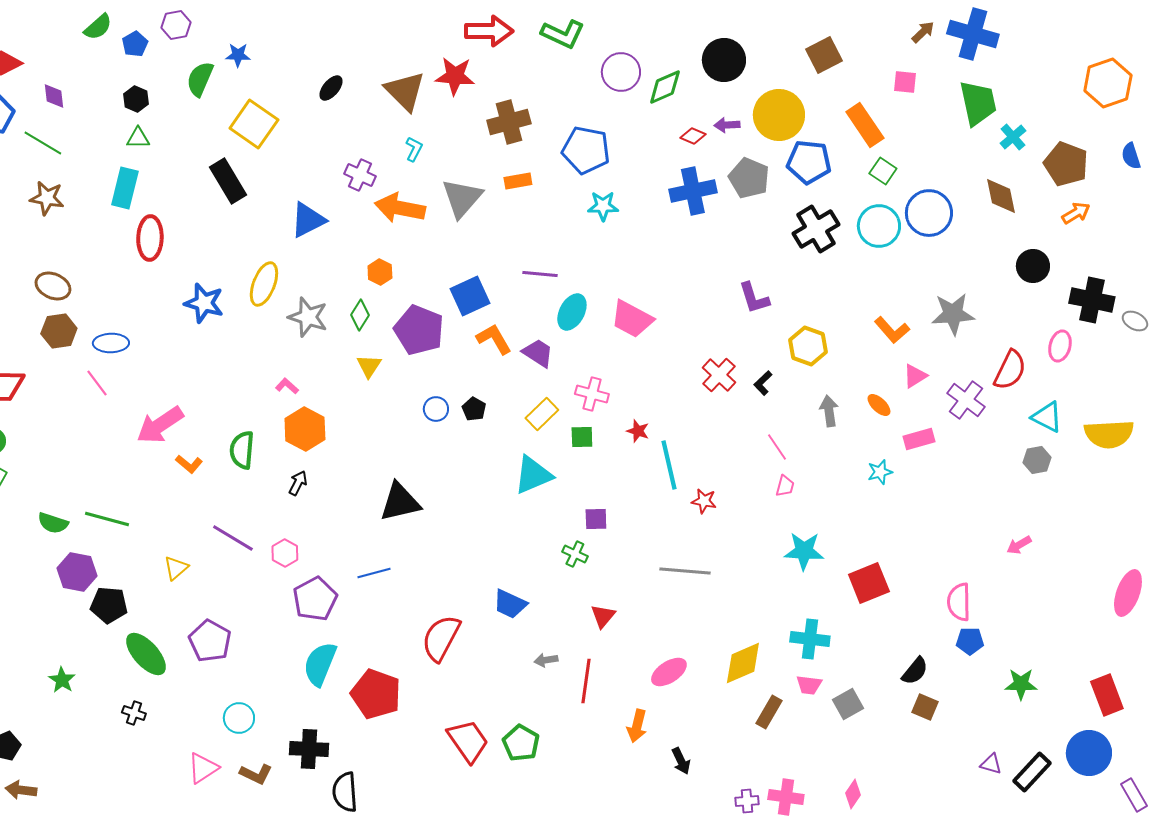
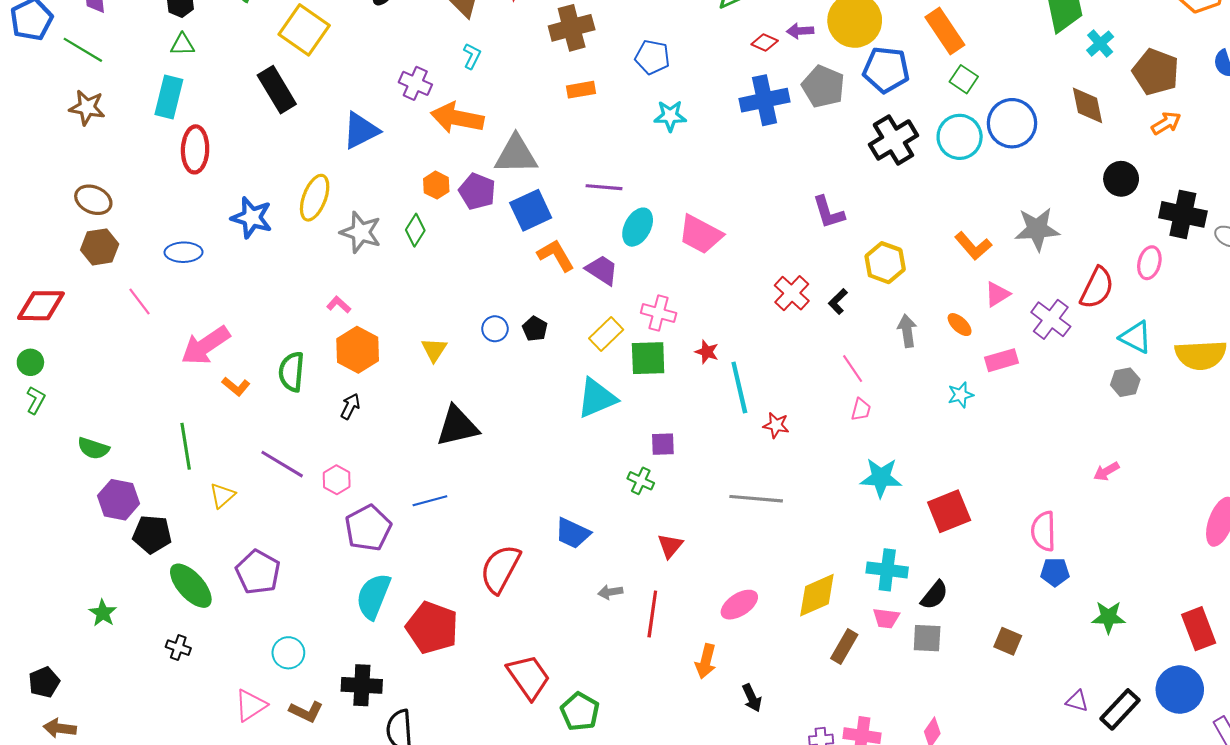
blue pentagon: (586, 150) -> (652, 57), size x0.7
gray triangle: (462, 198) -> (516, 155), moved, turned 48
purple pentagon: (419, 330) -> (477, 191), moved, size x0.7
blue ellipse: (111, 343) -> (184, 252), moved
yellow triangle: (369, 366) -> (434, 350), moved
green square: (582, 437) -> (648, 358), size x1.5
green line: (107, 519) -> (186, 446), moved, turned 66
black semicircle: (915, 671) -> (934, 595), moved
gray square: (848, 704) -> (927, 638), turned 32
green pentagon: (521, 743) -> (580, 712), moved

